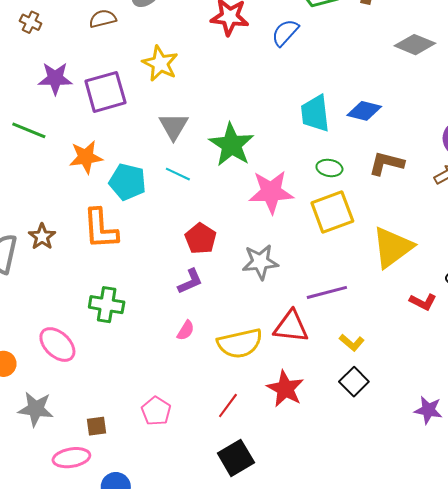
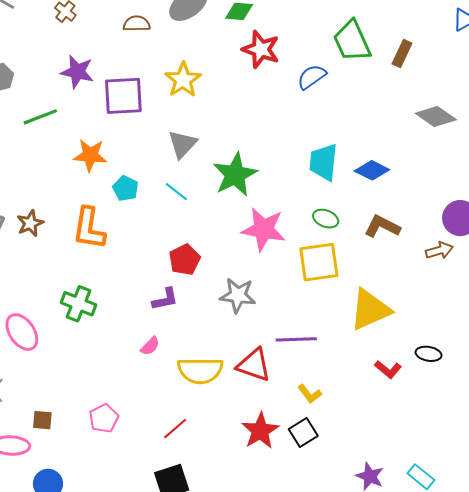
green line: (29, 130) -> (40, 117), turned -56
cyan pentagon: (127, 182) -> (126, 188), size x0.7
red star: (285, 389) -> (260, 431), moved

